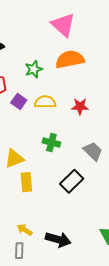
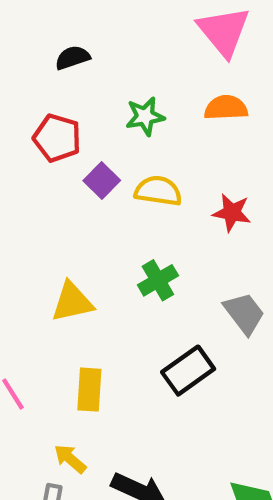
orange semicircle: (70, 59) -> (226, 108), size x0.7
green cross: (51, 142) -> (158, 280), turned 36
yellow rectangle: (26, 182) -> (89, 390), moved

